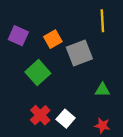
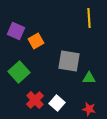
orange square: (53, 39) -> (36, 41), moved
gray square: (79, 53) -> (69, 61), moved, turned 30
green square: (38, 73) -> (19, 72), moved

